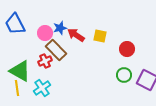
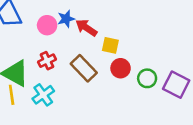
yellow square: (100, 36) -> (110, 45), moved
red circle: (127, 49) -> (121, 68), moved
brown rectangle: (56, 50) -> (84, 68), moved

